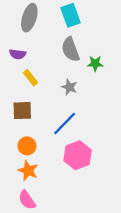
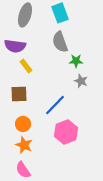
purple semicircle: (18, 54) -> (15, 46), size x1.5
green star: (95, 64) -> (76, 61), moved
gray star: (69, 87) -> (81, 81), moved

